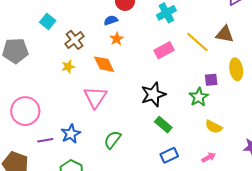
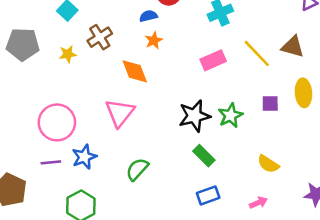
yellow star: (68, 67) -> (68, 54), moved
green star: (199, 97) -> (230, 115), moved
pink circle: (25, 111) -> (57, 122), moved

